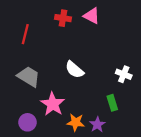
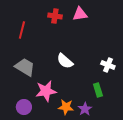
pink triangle: (92, 16) -> (80, 14), turned -35
pink star: (53, 104) -> (46, 91), turned 30

